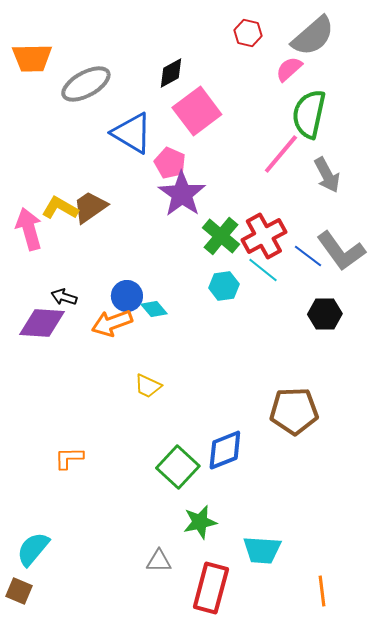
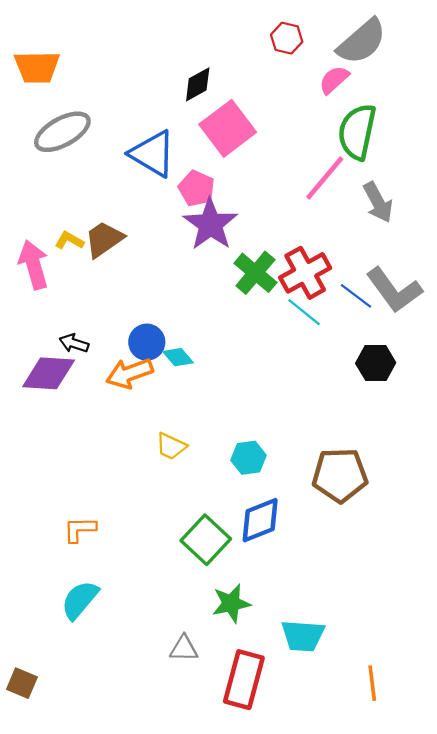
gray ellipse: (86, 84) -> (62, 132), moved
yellow L-shape: (60, 208) -> (69, 240), size x0.7
cyan hexagon: (224, 286) -> (249, 458), moved
cyan semicircle: (33, 549) -> (80, 600), moved

